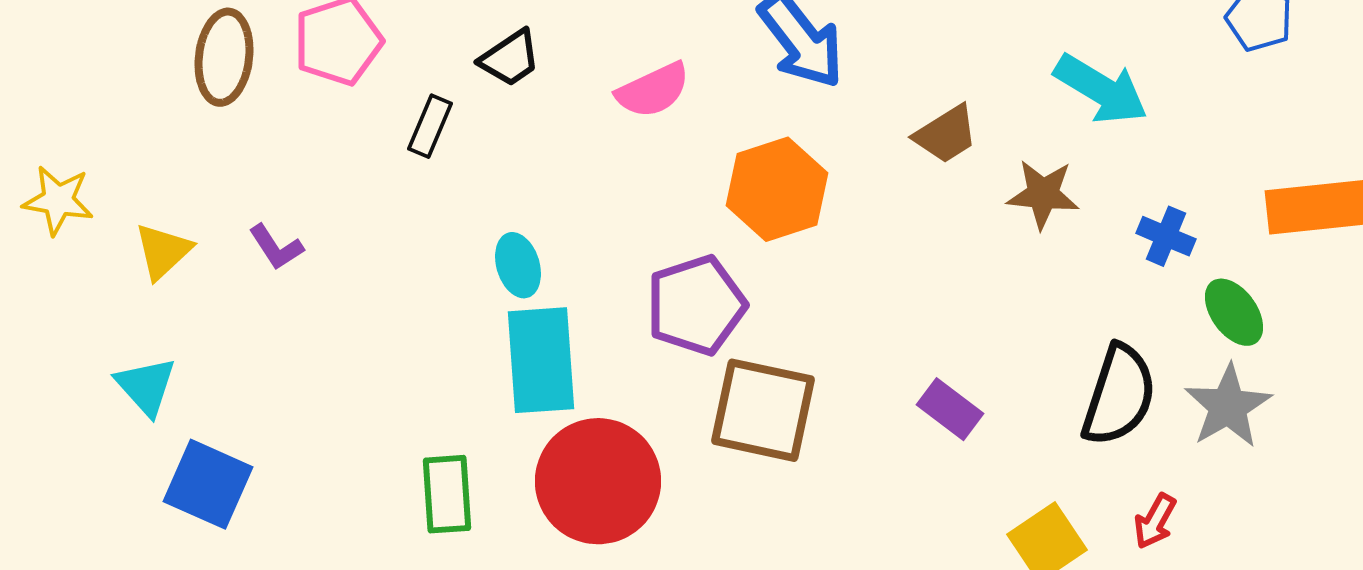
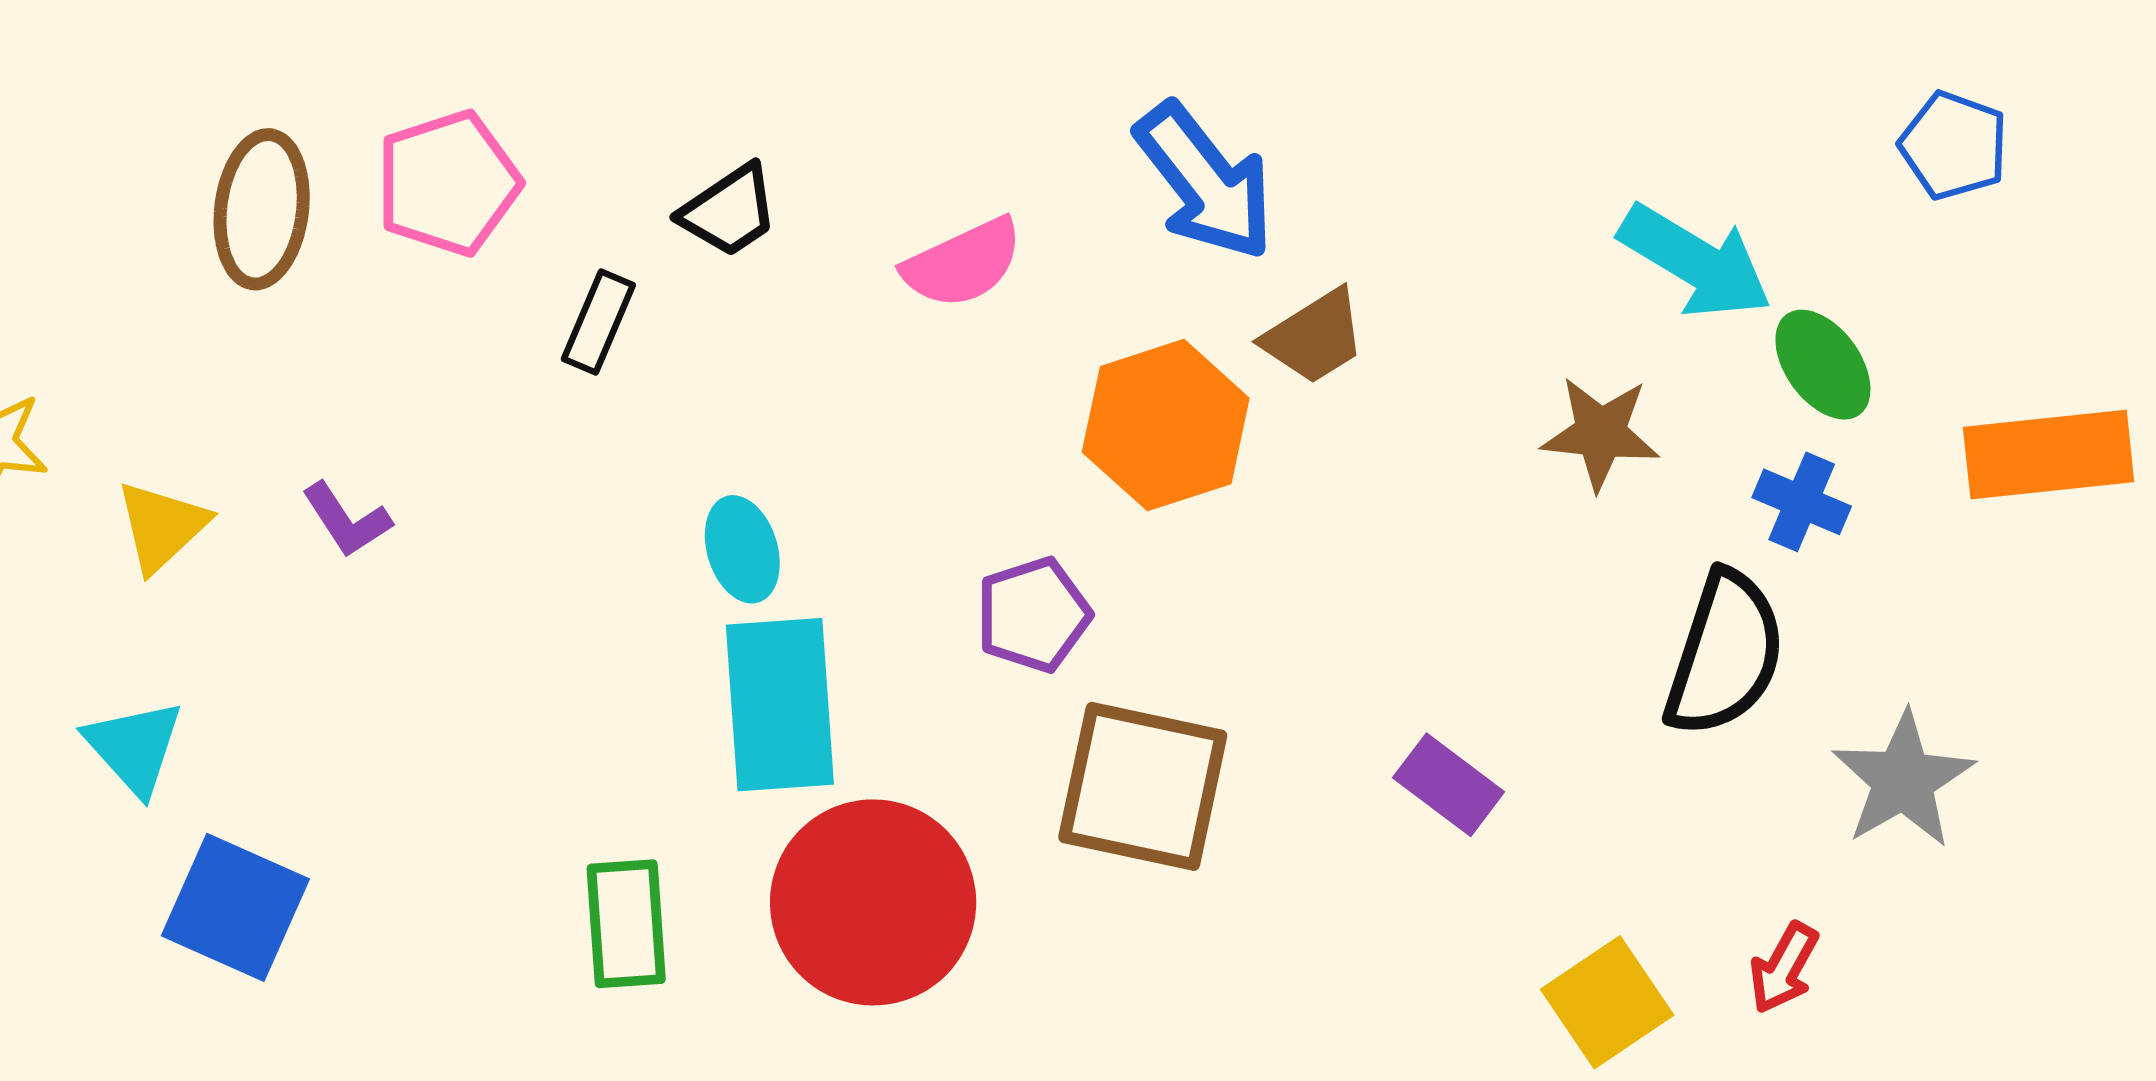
brown trapezoid: (946, 134) -> (1314, 337), moved
purple pentagon: (696, 305) -> (1033, 615), size x0.7
green ellipse: (1234, 312) -> (1823, 365), moved
black semicircle: (1119, 395) -> (1725, 654), moved

